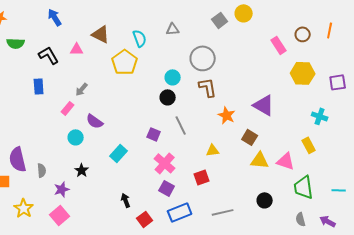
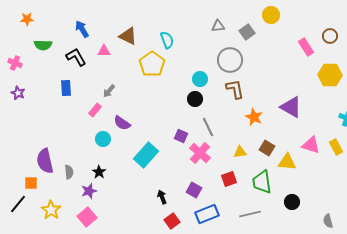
blue arrow: (55, 17) -> (82, 29), moved
gray square: (220, 20) -> (247, 32), moved
gray triangle: (173, 29) -> (218, 26), moved
brown square: (250, 137) -> (267, 148), moved
cyan rectangle: (119, 153) -> (146, 155), size x1.4
pink triangle: (286, 161) -> (311, 145), moved
pink cross: (165, 163) -> (200, 153), moved
black star: (82, 170) -> (99, 172), moved
green trapezoid: (304, 187) -> (262, 182), moved
black arrow: (126, 200) -> (162, 197), moved

